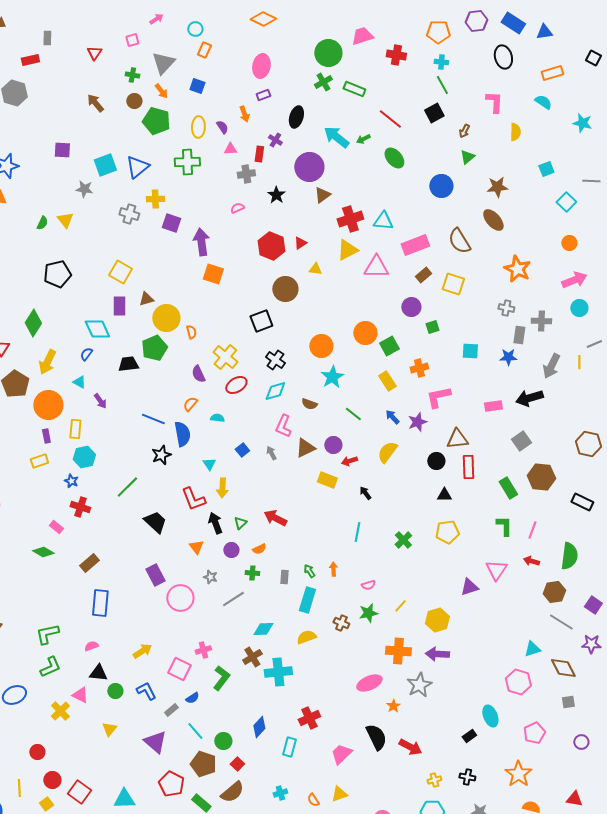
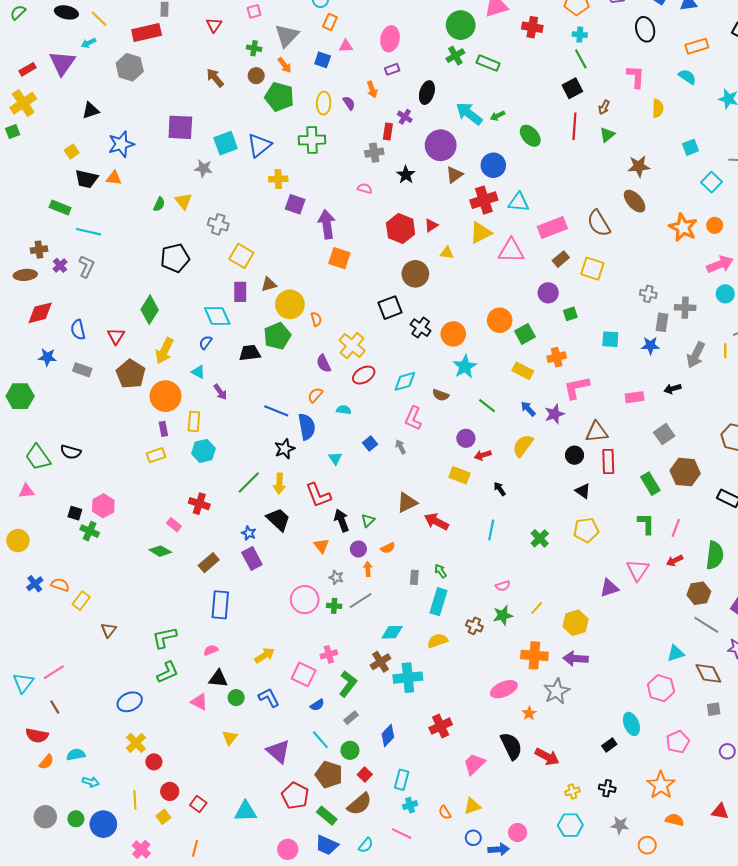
red rectangle: (30, 60) -> (147, 32), size x1.5
red line: (390, 119) -> (574, 126), moved, turned 55
pink triangle: (230, 149) -> (346, 46), moved
purple square: (62, 150) -> (180, 127), size x1.5
blue circle: (441, 186) -> (493, 165), moved
pink semicircle: (237, 208) -> (365, 188), turned 40
gray cross: (129, 214) -> (218, 224), moved
orange star: (517, 269) -> (683, 227), moved
black cross: (275, 360) -> (421, 328), moved
yellow rectangle: (387, 381) -> (523, 371), turned -30
black arrow: (529, 398) -> (673, 389), size x0.6
brown triangle: (305, 448) -> (407, 503), moved
blue star: (71, 481) -> (249, 533), moved
yellow arrow: (222, 488) -> (279, 484), moved
black triangle: (444, 495) -> (583, 491), turned 35
red arrow: (275, 518) -> (436, 522), moved
red arrow: (531, 561) -> (675, 561), turned -42
orange arrow: (333, 569) -> (368, 569), moved
green cross: (252, 573) -> (334, 606), moved
purple rectangle: (155, 575) -> (252, 558), moved
gray rectangle: (171, 710) -> (351, 718), moved
yellow cross: (60, 711) -> (136, 743), moved
cyan rectangle: (289, 747) -> (402, 780), moved
red square: (79, 792) -> (198, 804), size x0.7

